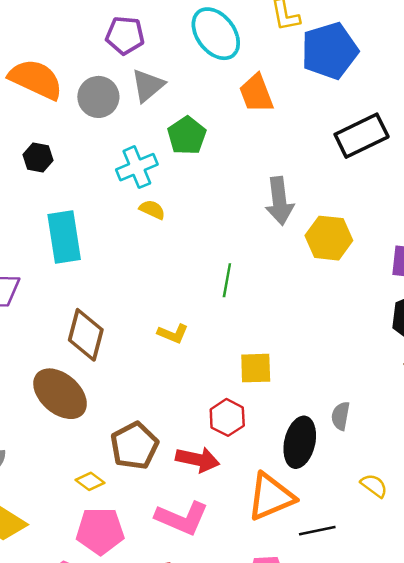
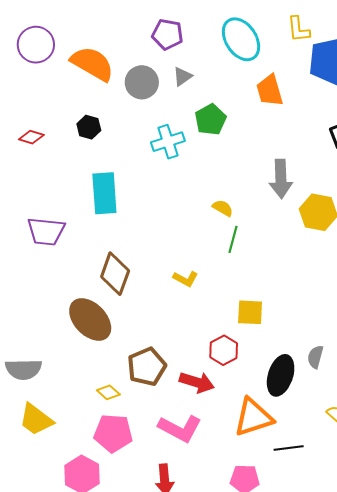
gray triangle: (148, 85) -> (182, 76), size x0.7
yellow semicircle: (152, 210) -> (223, 208), moved

